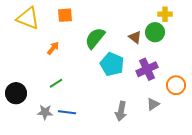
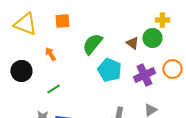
orange arrow: (53, 48) -> (50, 54), turned -72
orange circle: (176, 85) -> (172, 69), moved
black circle: (16, 93) -> (21, 71), moved

